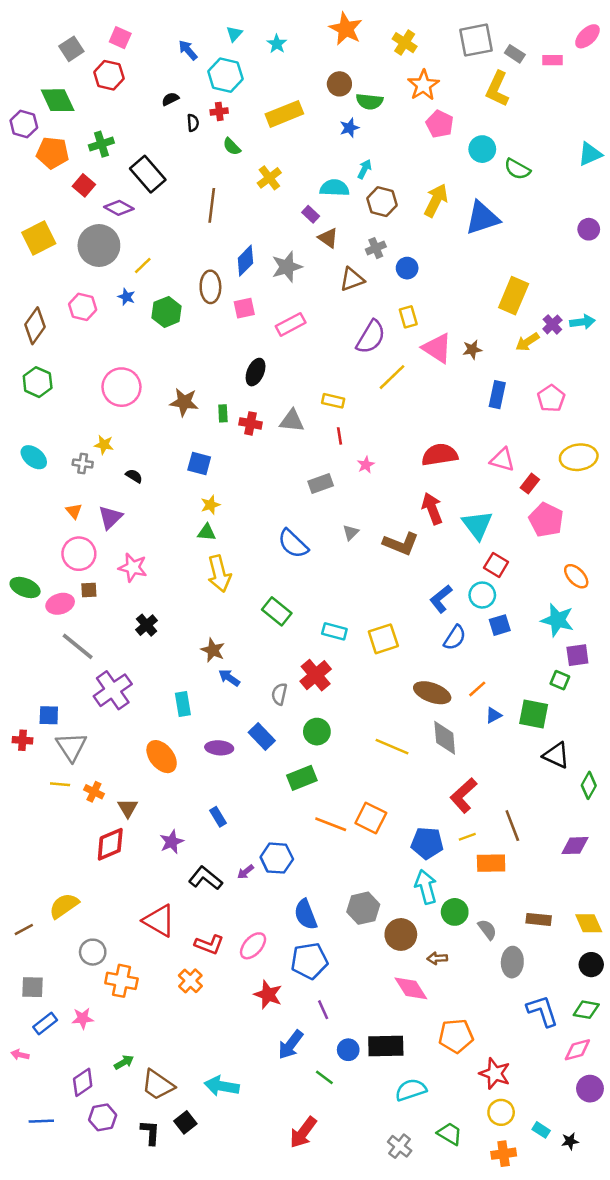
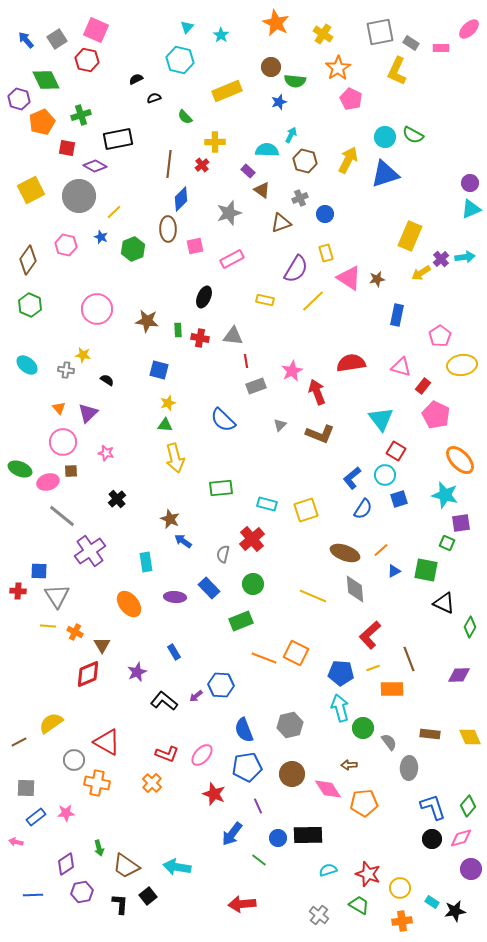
pink square: (120, 38) -> (96, 30), size x1.4
blue arrow: (188, 50) -> (26, 40), moved
red cross: (219, 111) -> (202, 165), moved, turned -32
black semicircle: (193, 123) -> (154, 98), turned -104
cyan circle: (482, 149) -> (385, 137), moved
orange pentagon: (53, 153) -> (42, 122), turned -30
cyan triangle: (590, 154) -> (471, 209), moved
black rectangle: (148, 174) -> (118, 139), turned -60
yellow cross: (269, 178) -> (215, 142), turned 36
red square: (84, 185) -> (67, 148), turned -30
blue diamond: (245, 261) -> (181, 199), moved
pink pentagon: (551, 398) -> (440, 336), moved
yellow rectangle: (333, 401) -> (265, 300), moved
red line: (339, 436) -> (246, 361), moved
pink star: (366, 465) -> (292, 371), size x1.5
red arrow: (432, 509) -> (317, 392), moved
blue semicircle: (293, 544) -> (223, 420), moved
pink star: (133, 567) -> (106, 453), size x0.7
orange ellipse: (576, 576) -> (460, 460), size x1.4
green rectangle: (277, 611) -> (221, 488), turned -45
red triangle: (159, 921) -> (107, 742), moved
brown circle: (401, 934) -> (292, 774), moved
black circle: (591, 965) -> (432, 839), moved
green diamond: (586, 1010) -> (468, 806), turned -60
orange pentagon: (456, 1036) -> (364, 803), moved
green arrow: (124, 1062) -> (99, 848), turned 105
red star: (495, 1074) -> (368, 874), moved
cyan semicircle: (411, 1090) -> (328, 870), size x0.7
red arrow: (303, 1132) -> (242, 904), turned 48
black star: (570, 1141) -> (455, 911), size x1.5

